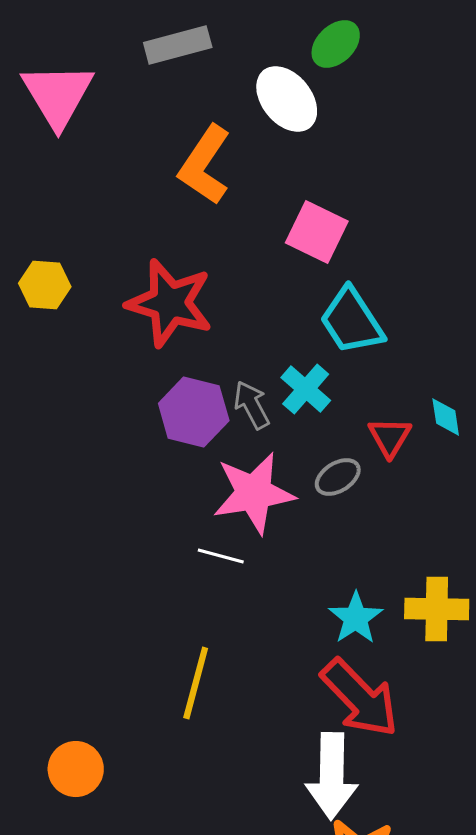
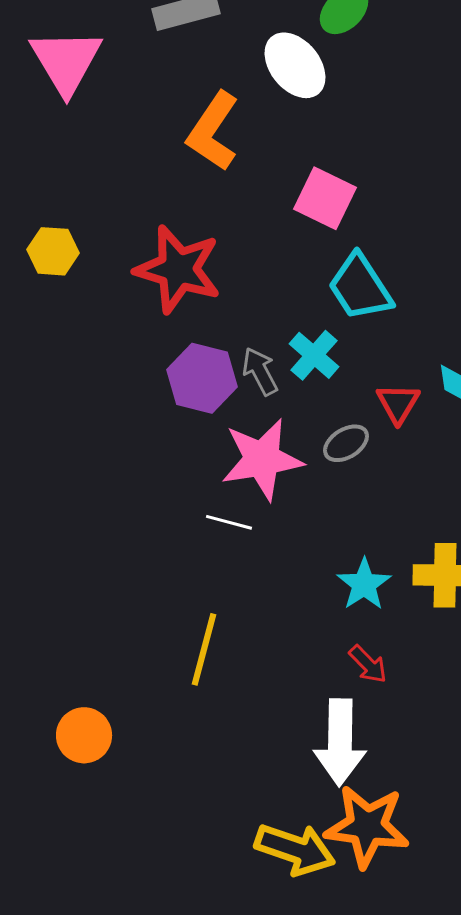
red arrow: (360, 698) -> (368, 664), size x0.5

